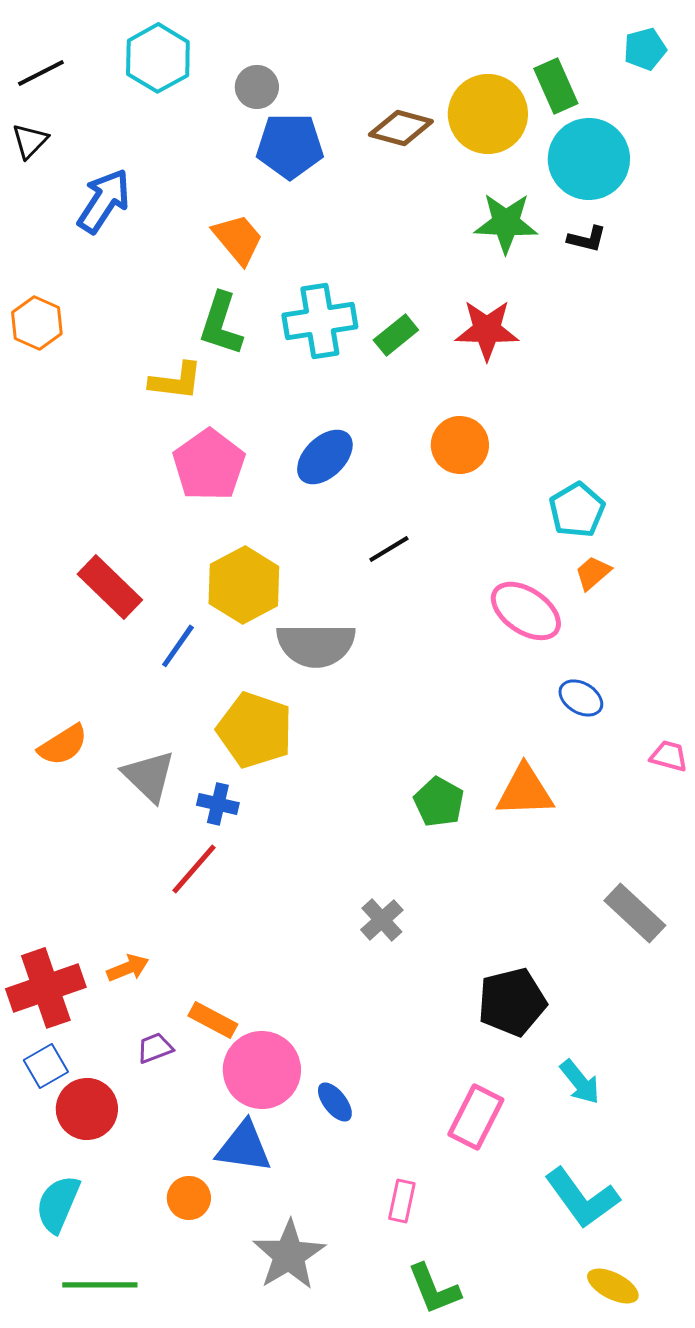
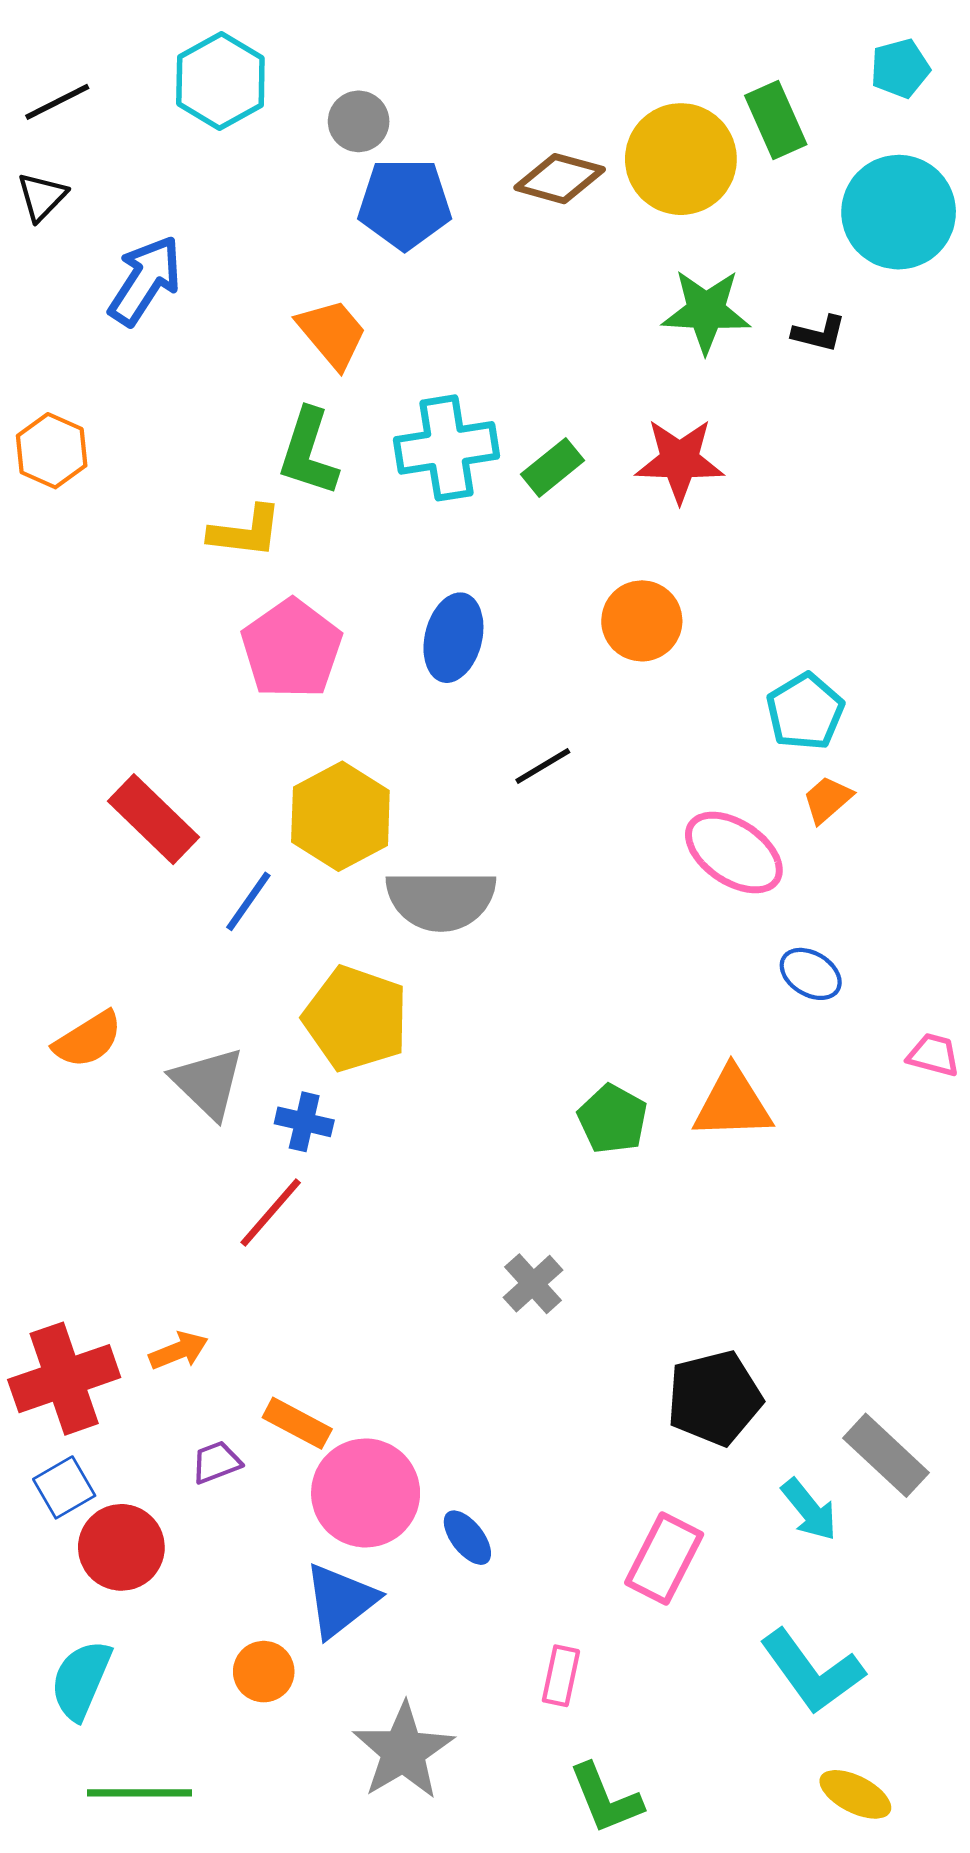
cyan circle: (589, 159) -> (899, 212), moved
blue ellipse: (325, 457) -> (453, 638), turned -32
gray rectangle: (635, 913) -> (886, 1455), moved
blue triangle: (244, 1147) -> (340, 1600), turned -46

